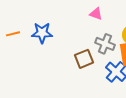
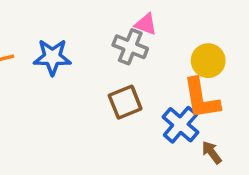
gray cross: (105, 44) -> (130, 47), moved

